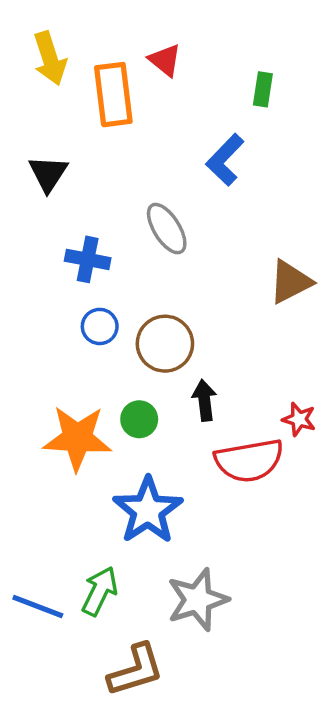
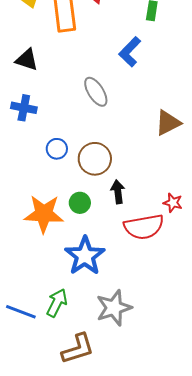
black triangle: (48, 174) -> (27, 60), turned -45
blue cross: (88, 259) -> (24, 108), moved

